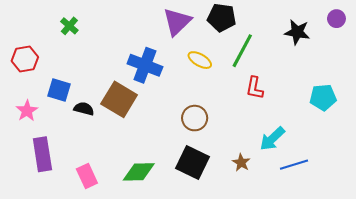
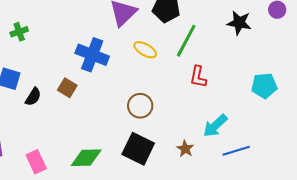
green cross: (69, 26) -> (19, 32), moved, turned 30
brown square: (119, 99) -> (67, 88), size x0.6
black semicircle: (84, 109) -> (33, 97), turned 108

